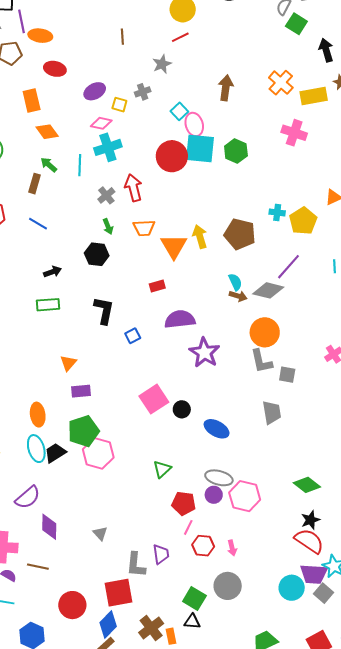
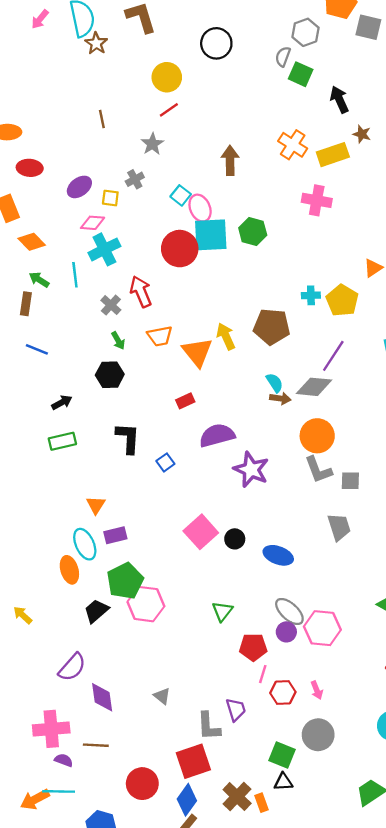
cyan ellipse: (36, 449) -> (85, 544), moved
gray ellipse: (219, 478) -> (289, 612), turned 36

